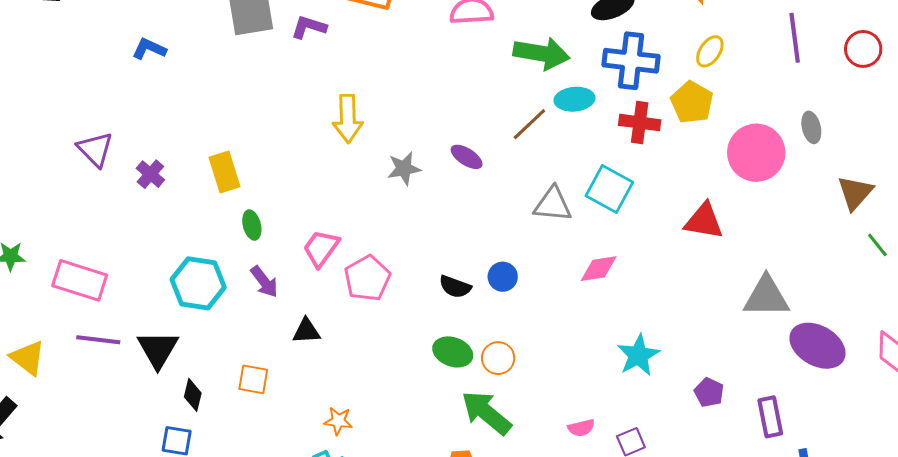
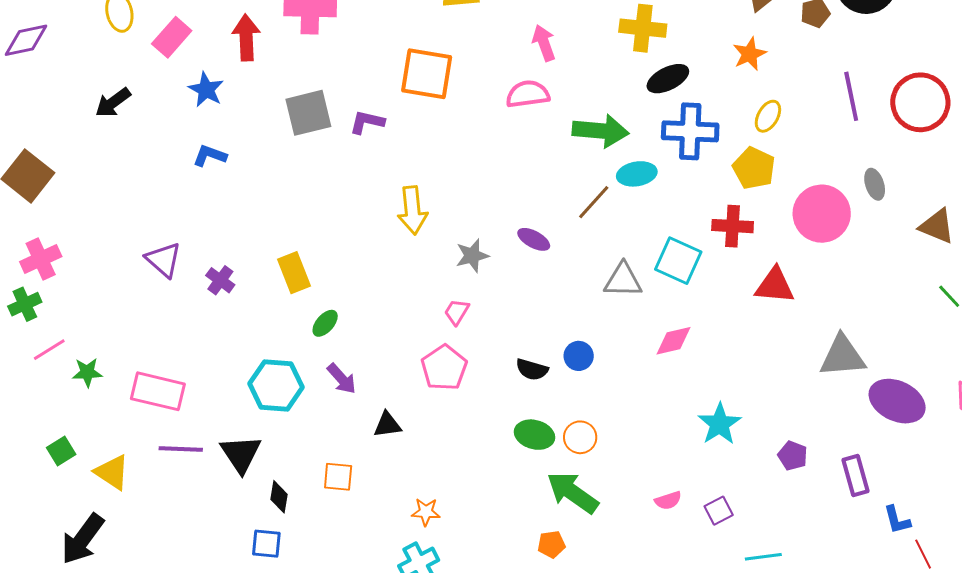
red circle: (863, 49) -> (920, 102), size x1.6
red cross: (640, 123) -> (733, 226), moved
brown triangle: (855, 193) -> (937, 226), moved, turned -45
green ellipse: (252, 225) -> (325, 323), turned 60
pink trapezoid: (321, 248) -> (457, 312), moved, size x0.7

